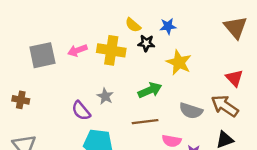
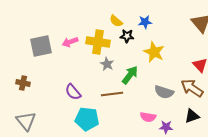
green arrow: (150, 90) -> (130, 75), turned -30
gray star: (105, 96) -> (107, 64), moved
brown line: (145, 122) -> (112, 94), moved

